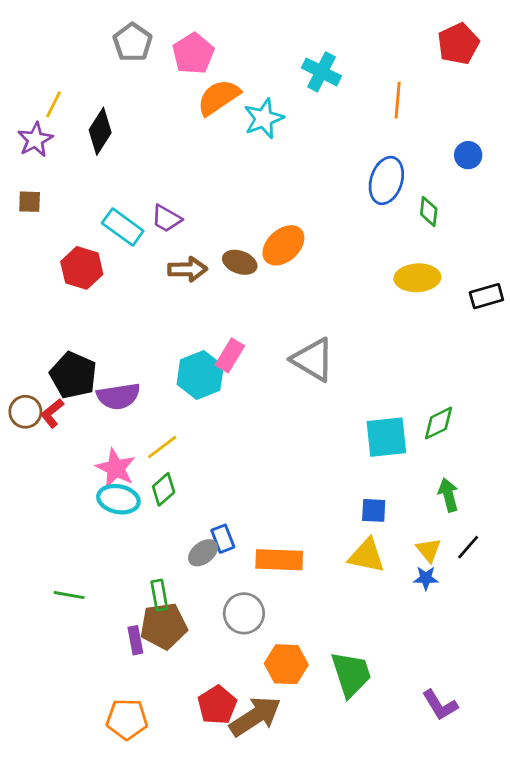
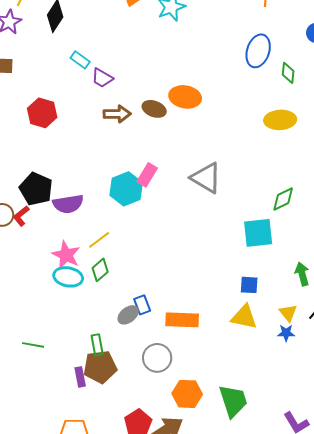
cyan rectangle: (123, 227) -> (80, 60), moved, size x0.7
orange ellipse: (283, 245) -> (185, 97), turned 52
green diamond: (439, 423) -> (283, 199), moved

